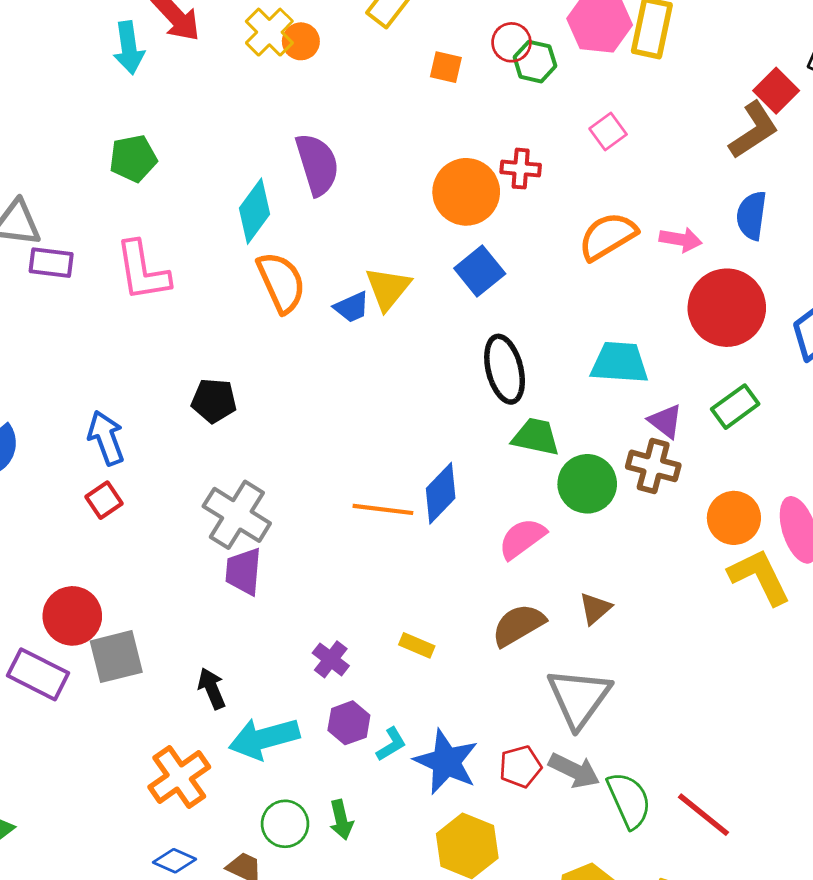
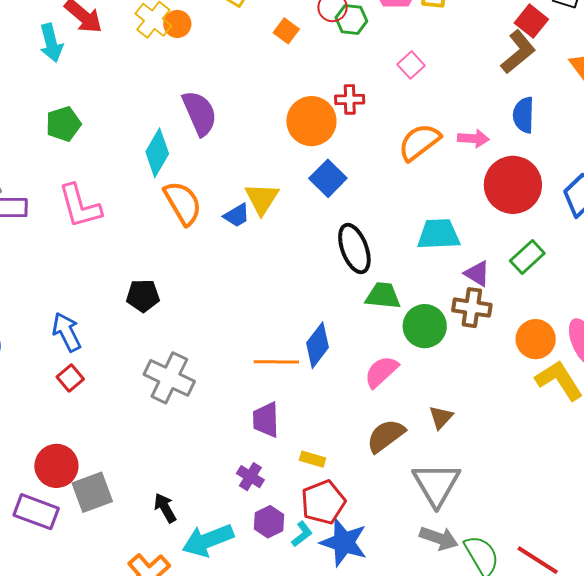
orange square: (446, 67) -> (286, 31), turned 30
purple trapezoid: (244, 571) -> (266, 420), moved
red pentagon: (520, 767) -> (323, 502), moved, size x1.4

